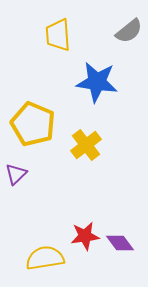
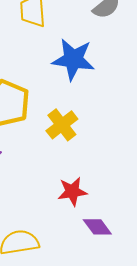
red star: (85, 236) -> (72, 191), moved

